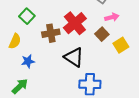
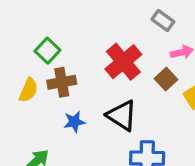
brown cross: (51, 33) -> (62, 82), moved
blue star: (28, 61) -> (74, 122), moved

